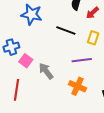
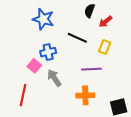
blue cross: (11, 47) -> (48, 52), moved
orange cross: (77, 86) -> (85, 95), turned -30

